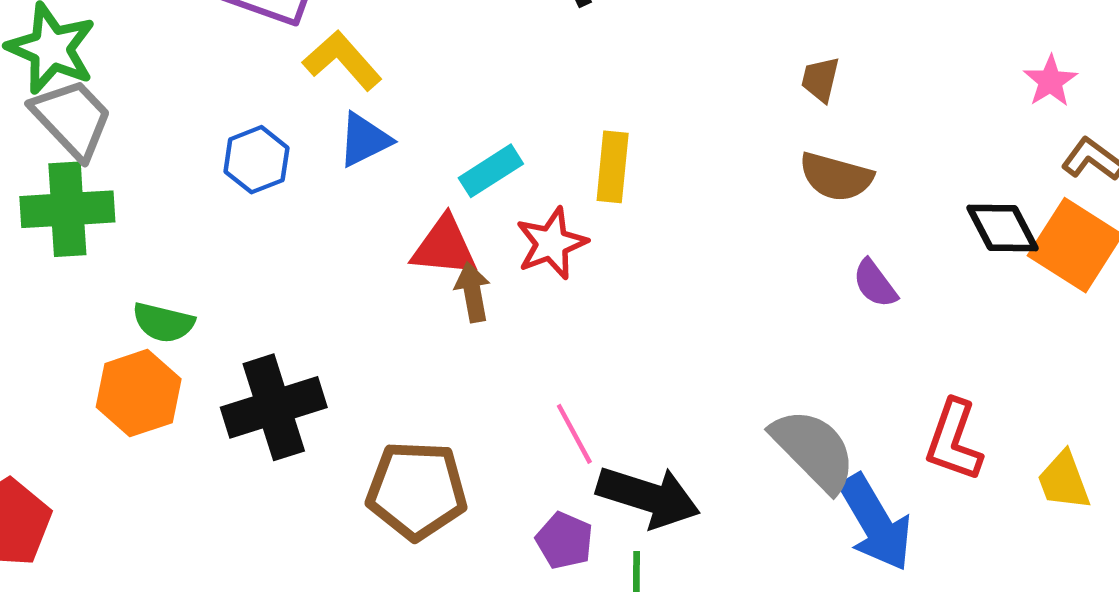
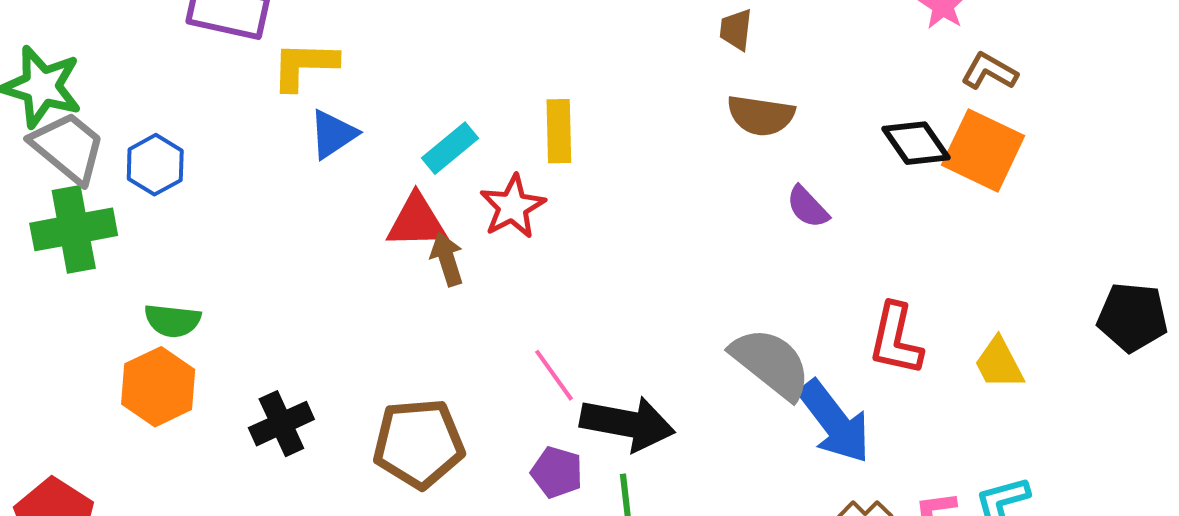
yellow L-shape: (342, 60) -> (304, 65), turned -40
blue hexagon: (256, 160) -> (155, 165), moved
black cross: (274, 407) -> (281, 424), moved, size x0.7

